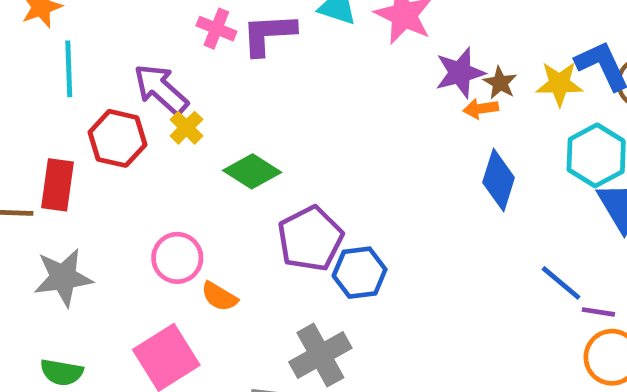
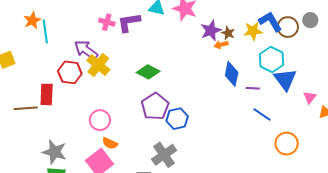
cyan line: (69, 69) -> (45, 31), moved
yellow cross: (186, 128) -> (98, 65), size x1.6
green diamond: (252, 171) -> (148, 72), moved
gray star: (63, 277) -> (54, 152), moved, turned 30
orange semicircle: (219, 297) -> (110, 143), moved
purple line: (598, 312) -> (253, 88), moved

